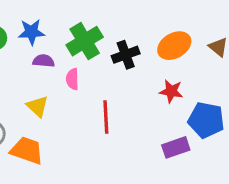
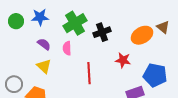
orange ellipse: (174, 46) -> (142, 35), moved
purple semicircle: (44, 61) -> (44, 44), moved, turned 32
red star: (171, 91) -> (123, 60), moved

